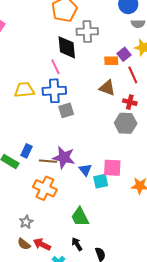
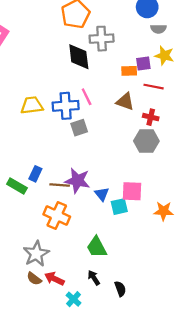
purple square: (124, 54) -> (143, 63), turned 32
pink line: (55, 67) -> (87, 97), moved
red line: (133, 75) -> (154, 87), turned -54
gray star: (26, 222) -> (36, 254), size x1.6

